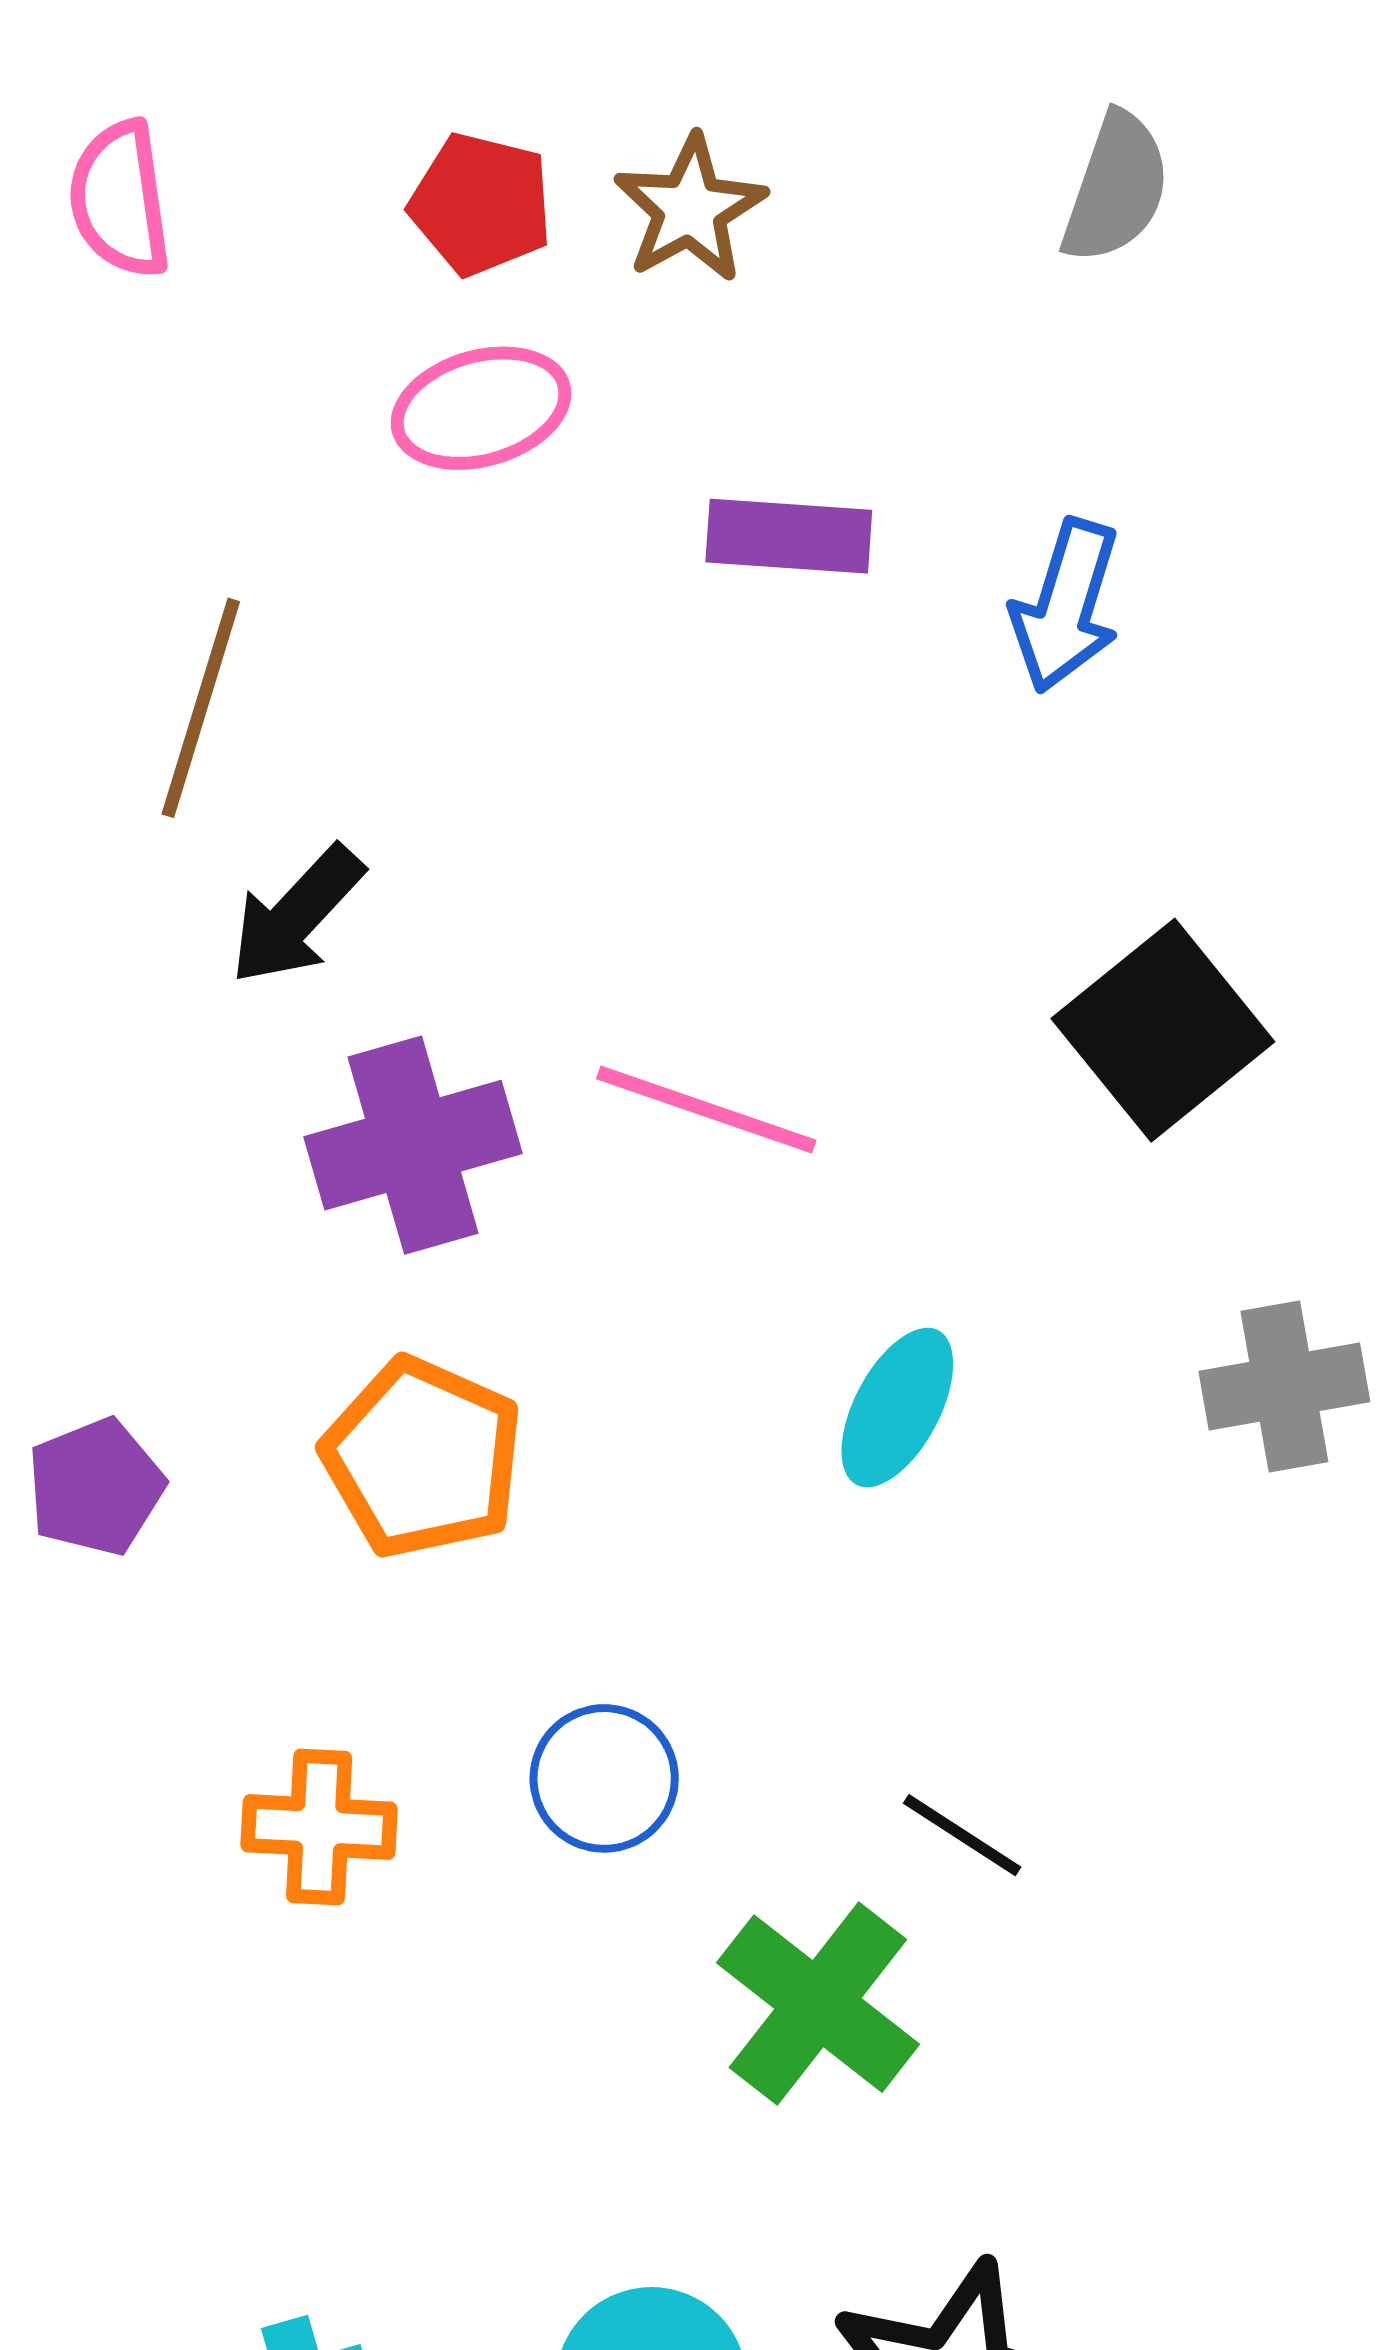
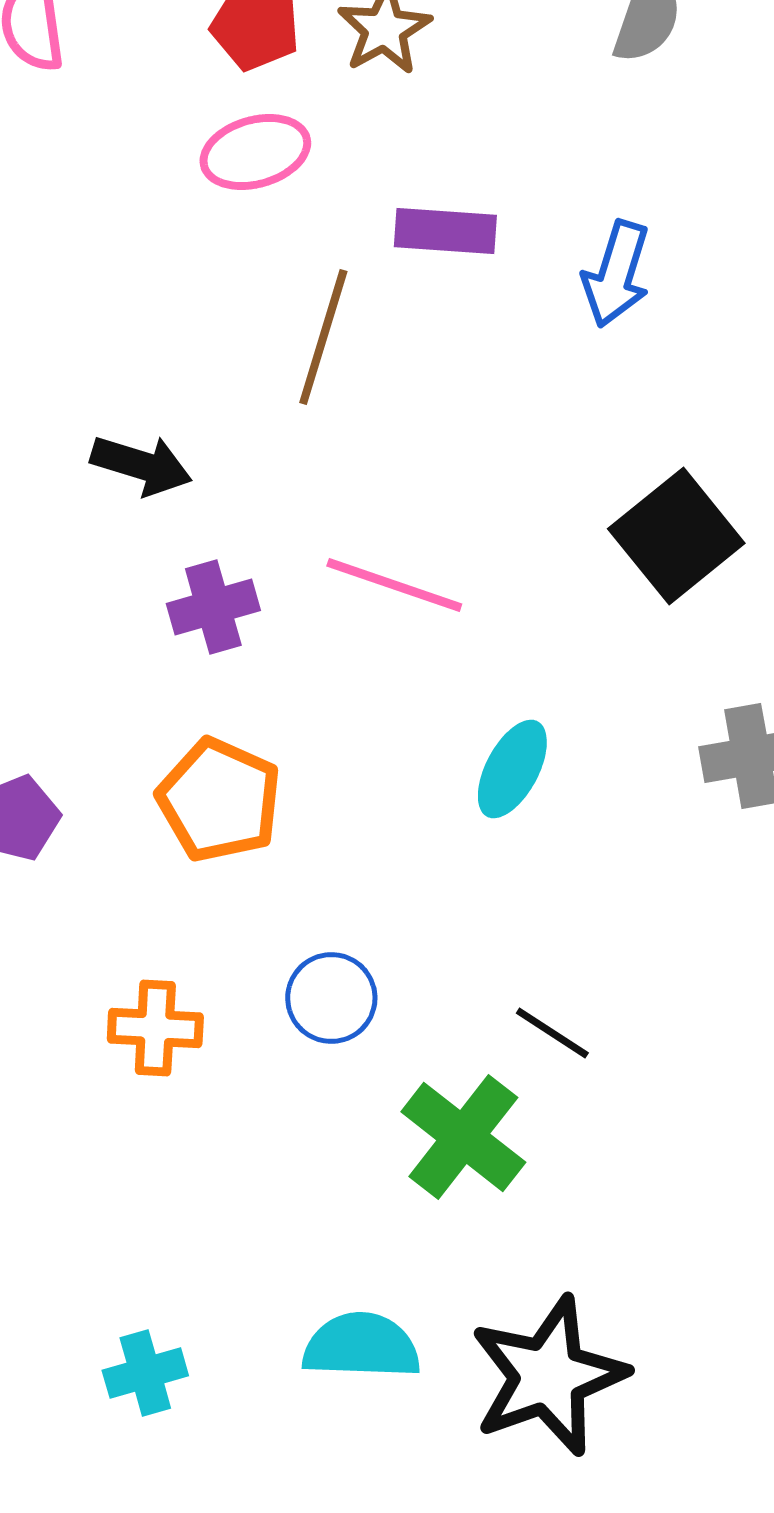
brown line: (201, 708) -> (323, 337), moved
black arrow: (296, 915) -> (141, 465), turned -116
purple cross: (413, 1145) -> (213, 607), size x0.7

